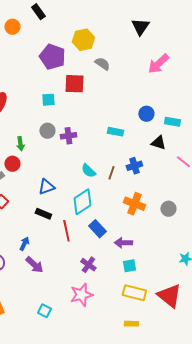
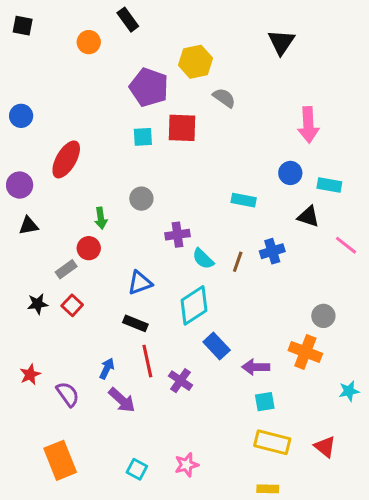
pink arrow: (158, 64) -> (308, 125), moved, turned -50
cyan square: (48, 100) -> (143, 137), moved
purple cross: (68, 136) -> (177, 235), moved
orange cross: (134, 204) -> (305, 352), moved
red line: (66, 231) -> (147, 361), moved
purple cross: (88, 265) -> (180, 381), moved
pink star: (81, 295) -> (187, 465), moved, size x0.7
red triangle: (169, 296) -> (325, 447), size x0.6

